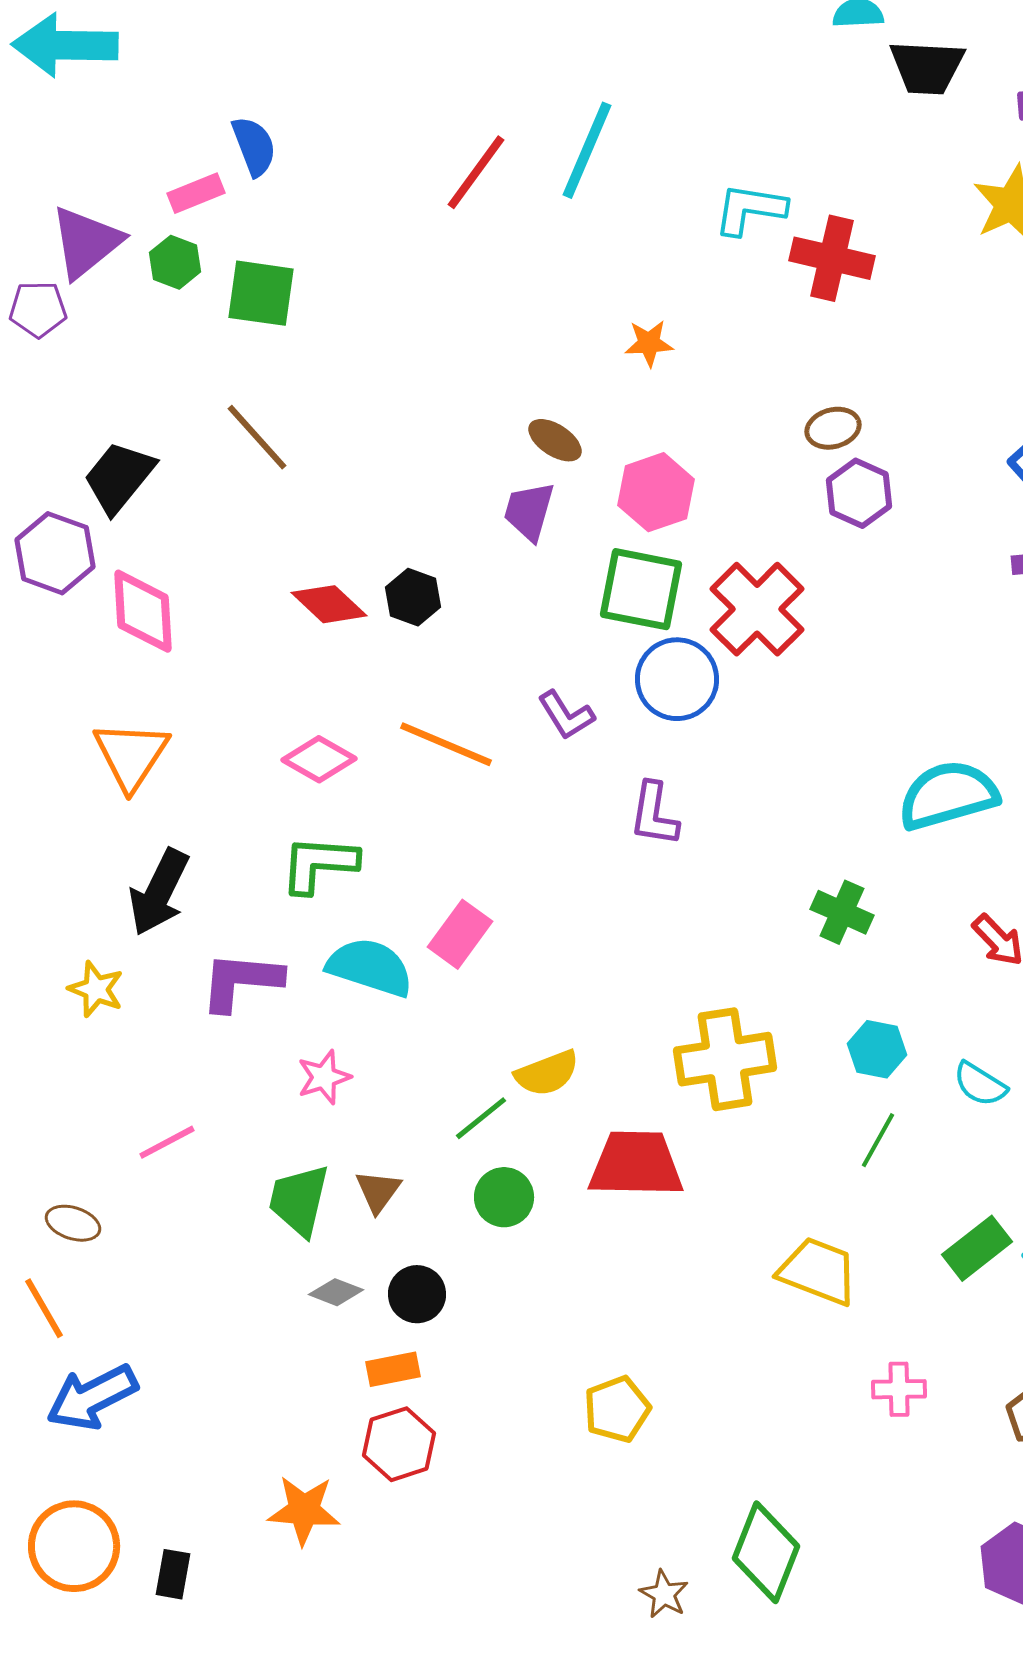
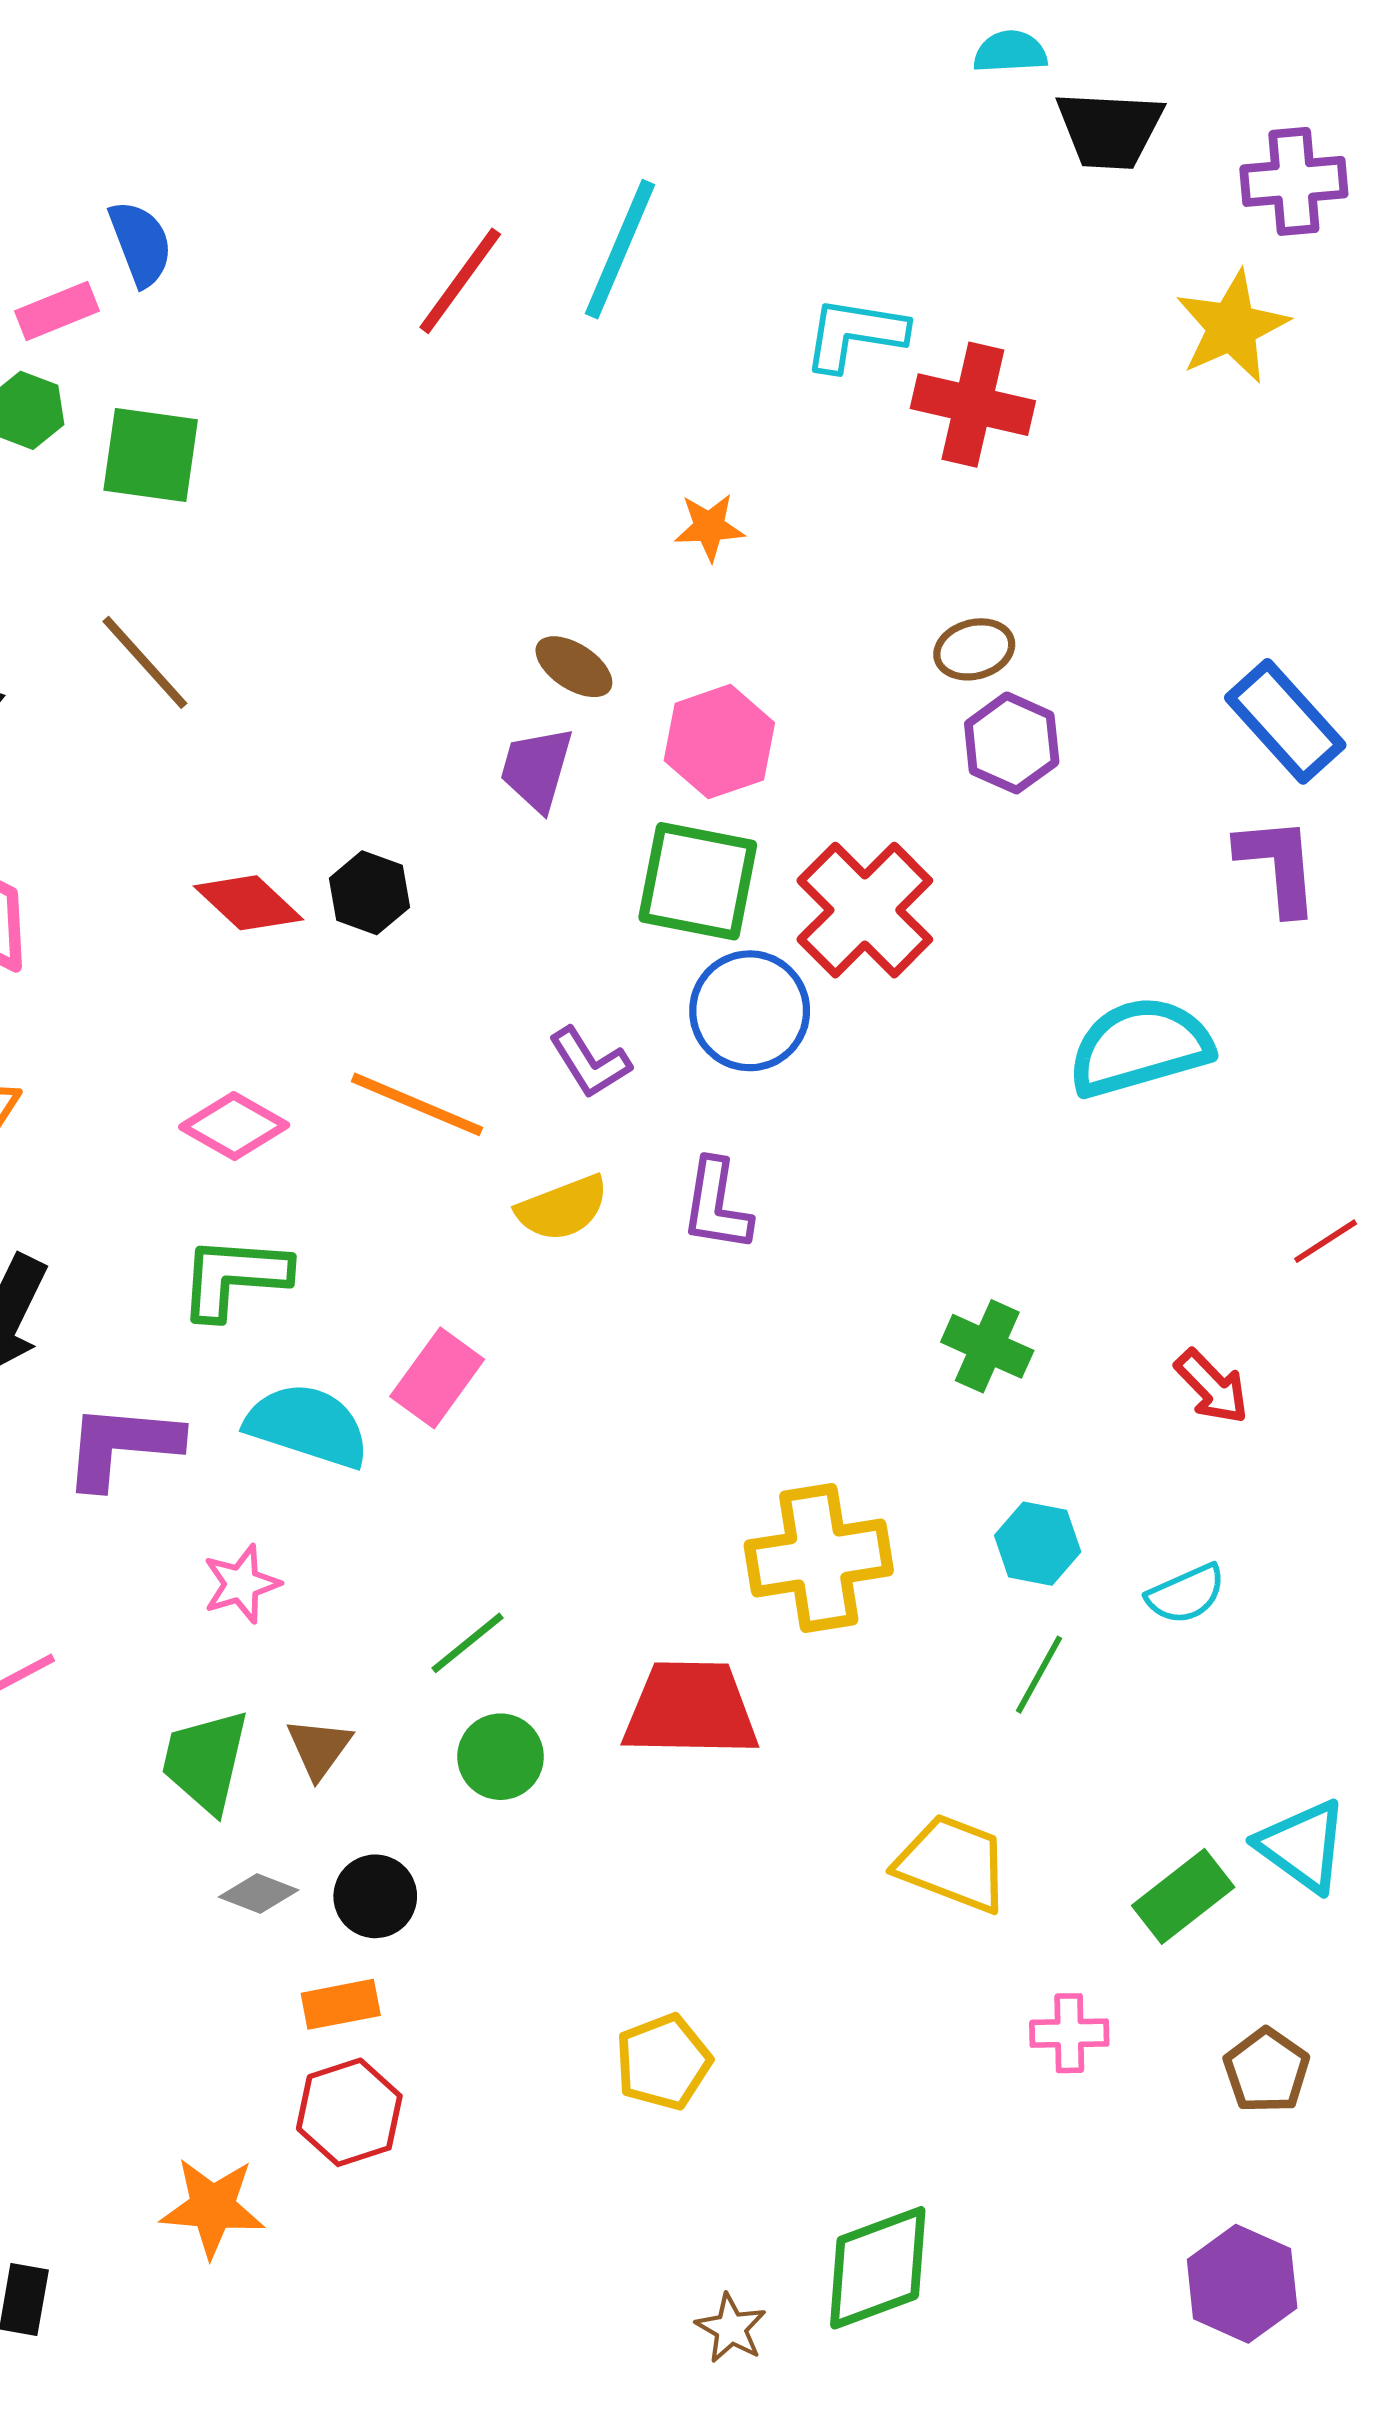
cyan semicircle: (948, 795) -> (1140, 1047), moved
yellow semicircle: (547, 1073) -> (562, 1208), moved
cyan semicircle: (980, 1084) -> (1186, 1594), turned -56
green rectangle: (977, 1248) -> (1183, 1896), moved
green diamond: (766, 1552) -> (878, 2268), turned 48

